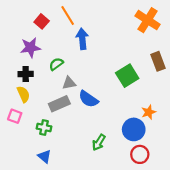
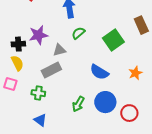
purple star: (30, 48) -> (38, 35), moved
green semicircle: (56, 64) -> (78, 33), moved
blue semicircle: (88, 99) -> (99, 72), moved
blue circle: (134, 129) -> (105, 102), moved
green arrow: (99, 142) -> (78, 104), moved

